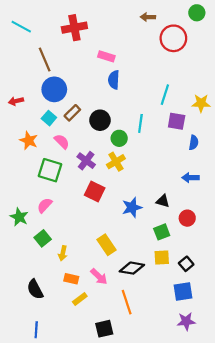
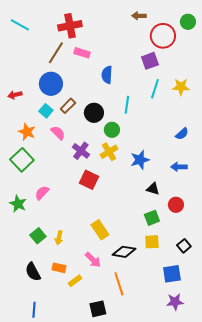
green circle: (197, 13) -> (188, 22), moved
pink rectangle: (106, 56) -> (82, 53), moved
brown line: (45, 60) -> (56, 53), moved, turned 55
yellow star: (201, 103) -> (181, 87), moved
purple square: (177, 121) -> (150, 61), moved, turned -30
cyan line: (140, 123) -> (127, 105), moved
blue semicircle: (194, 143) -> (182, 134), turned 40
green square: (50, 170) -> (22, 160), moved, turned 30
blue star: (132, 207) -> (140, 160), moved
green square: (43, 238) -> (38, 236), moved
black square: (186, 264) -> (184, 246), moved
orange rectangle: (71, 279) -> (59, 268), moved

